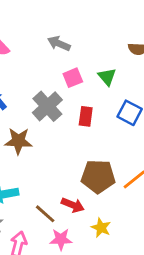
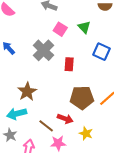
pink square: (73, 78) -> (60, 29), turned -32
red rectangle: (86, 116) -> (69, 64), moved
brown star: (18, 141) -> (27, 92), moved, turned -30

